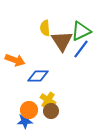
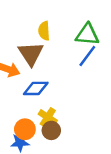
green triangle: (81, 31) -> (87, 34), turned 30
brown triangle: (62, 41) -> (31, 54), moved

